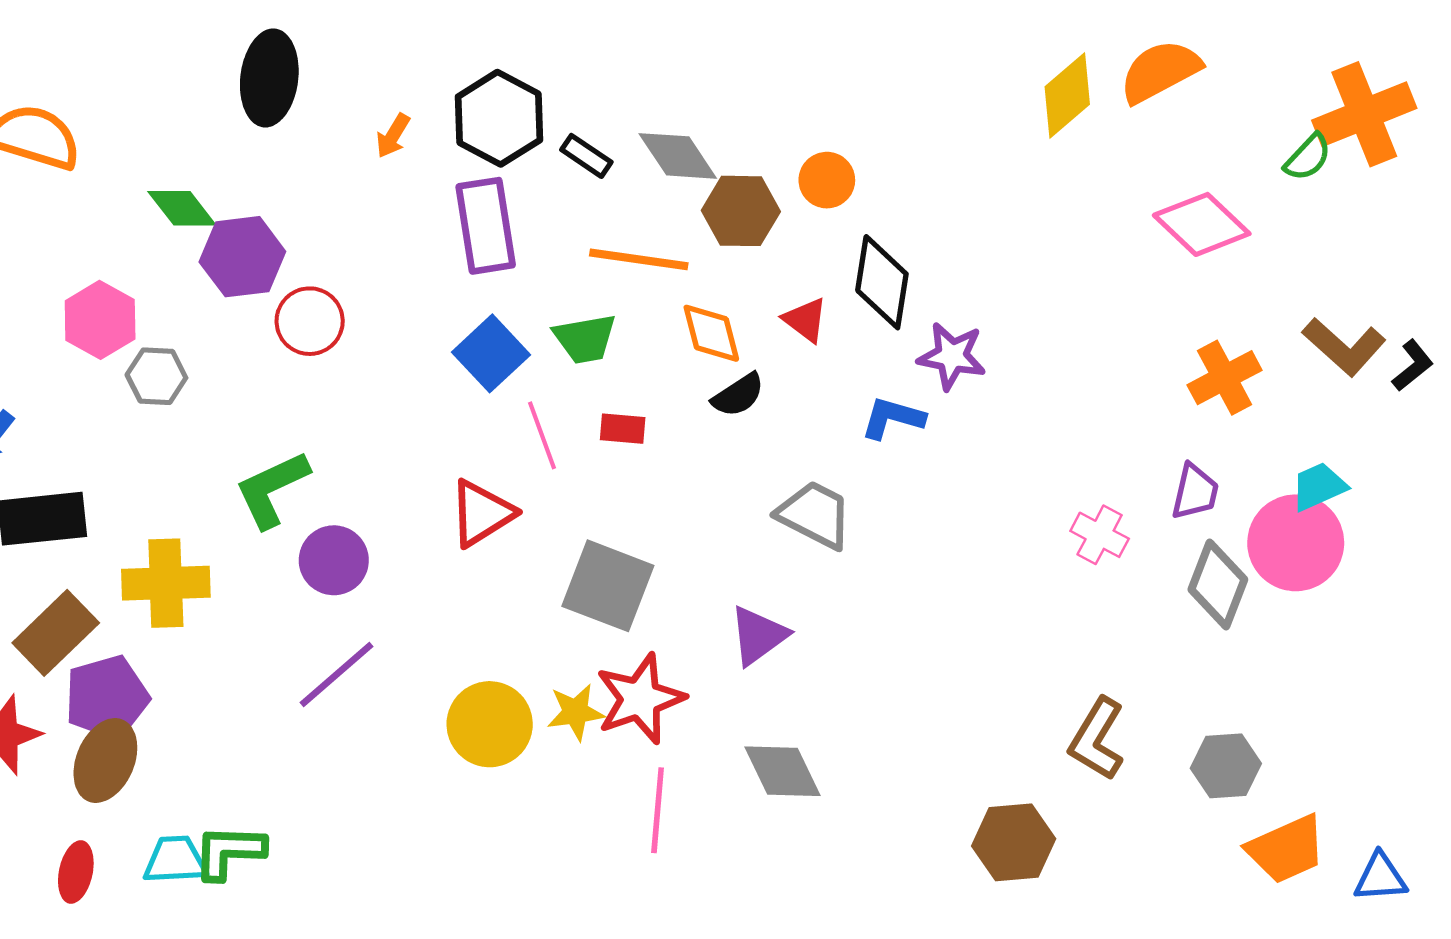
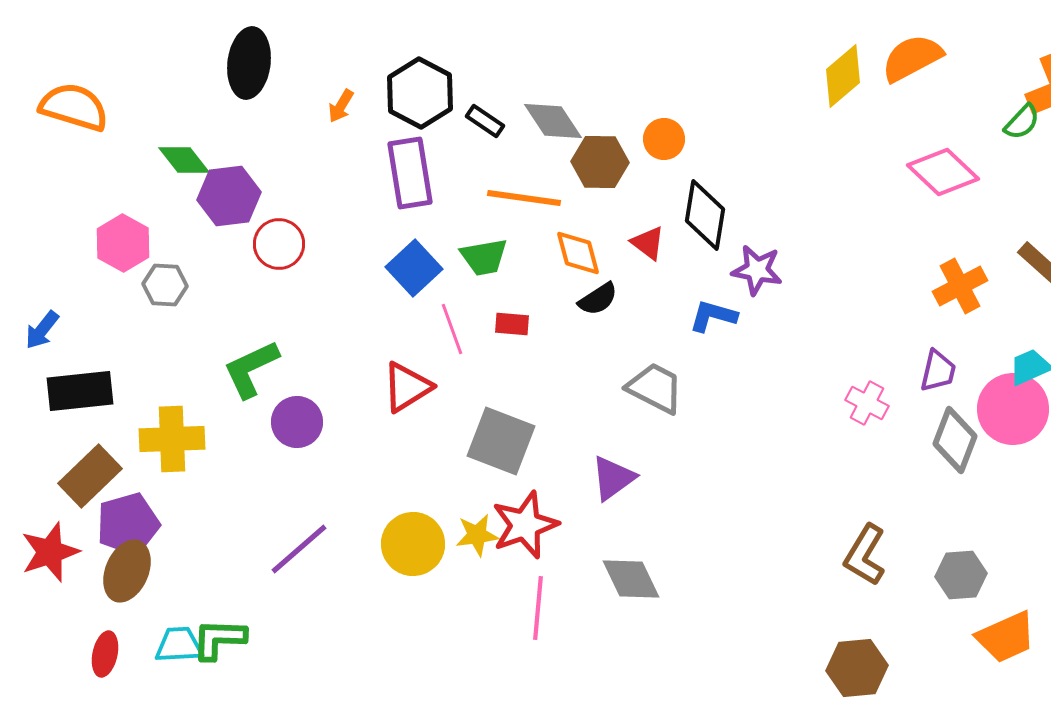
purple line: (336, 675) -> (299, 549), moved
brown hexagon: (1014, 842) -> (857, 668), moved

